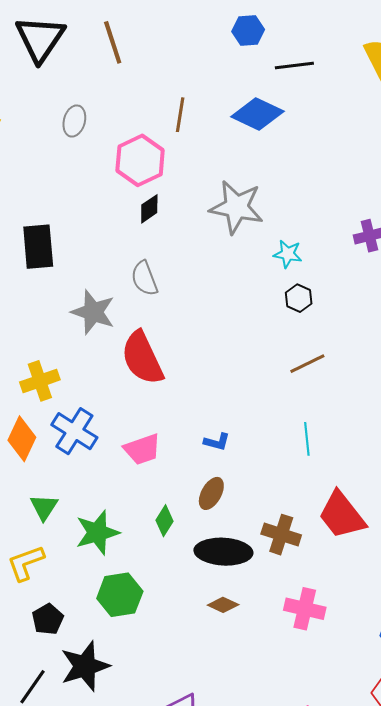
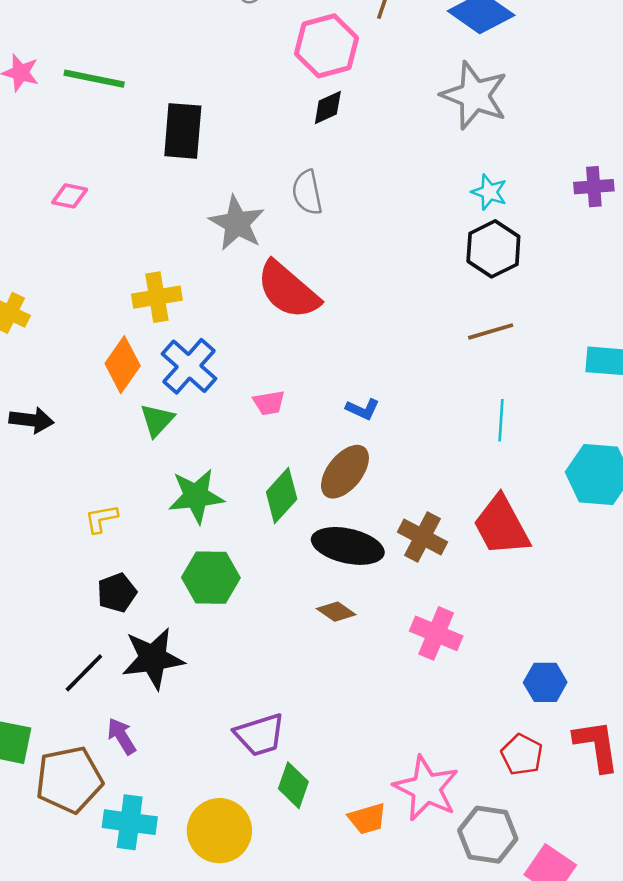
gray star: (236, 207) -> (474, 95), moved
black hexagon: (299, 298) -> (493, 249), size x1.6
red semicircle: (142, 358) -> (288, 290), turned -34
cyan line: (307, 439) -> (501, 420), moved
pink trapezoid: (142, 449) -> (269, 403), size x0.7
brown ellipse: (211, 493) -> (345, 472), size x1.4
green triangle: (44, 507) -> (157, 420), moved
green diamond: (165, 521) -> (282, 495), size x1.4
yellow L-shape: (26, 563) -> (101, 519), size x0.7

